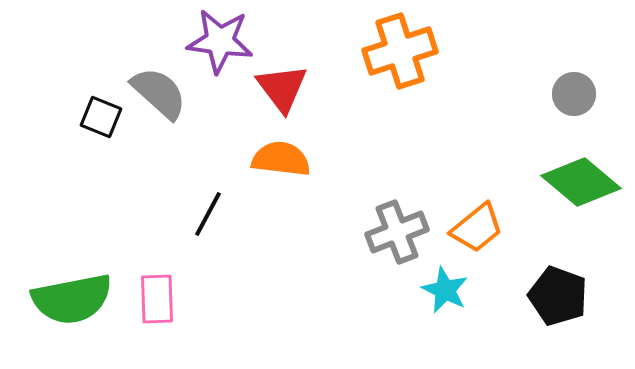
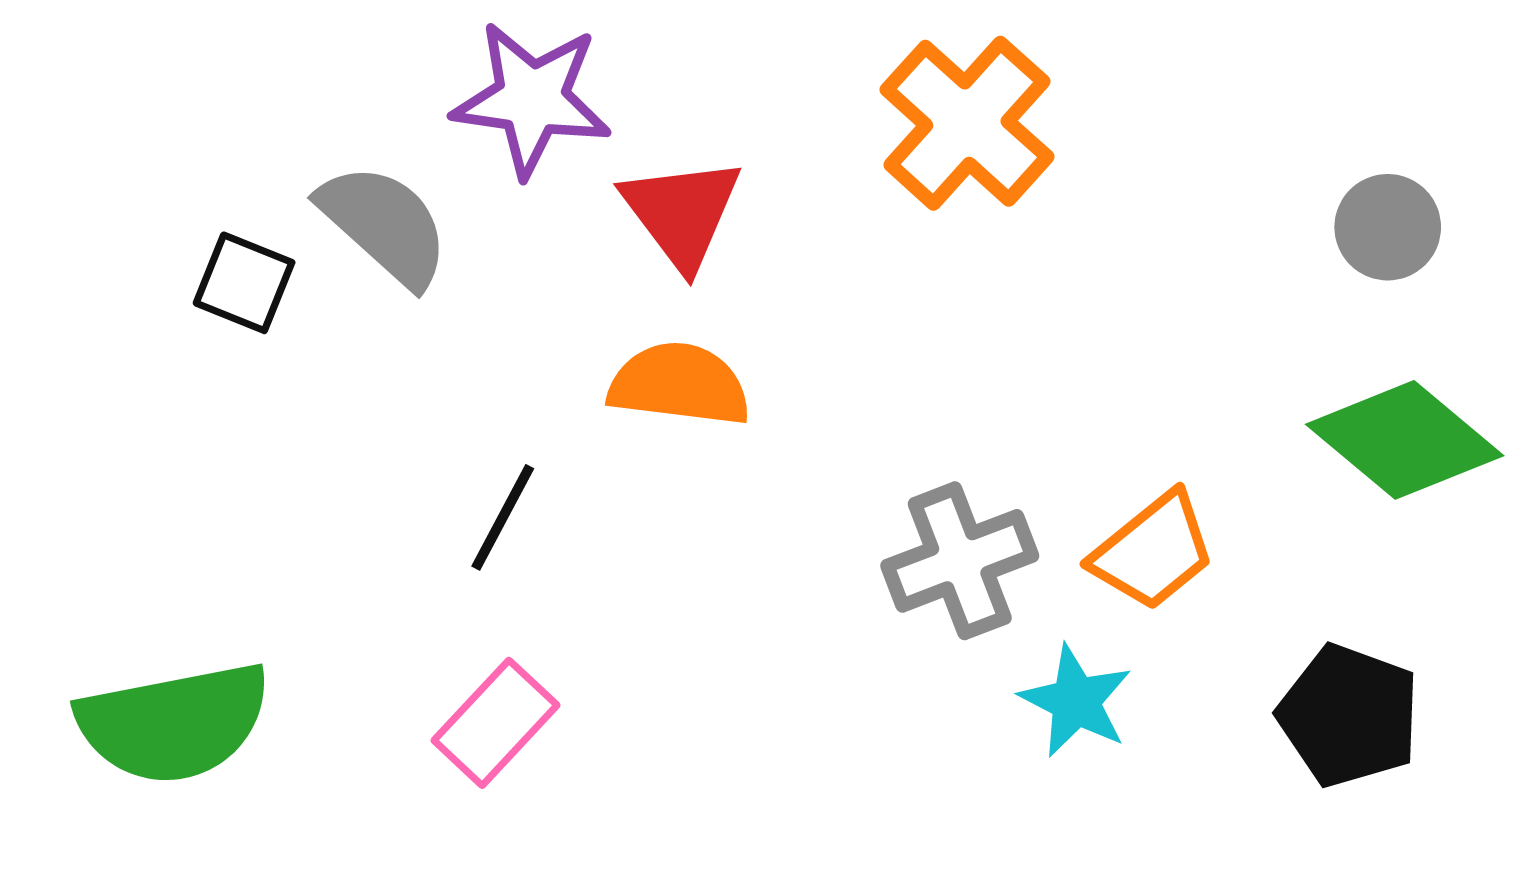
orange cross: (400, 51) -> (967, 123), turned -30
pink rectangle: (157, 299) -> (495, 723), moved, turned 45

